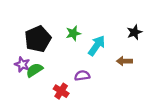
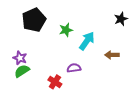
black star: (134, 32) -> (121, 19), moved
black pentagon: (38, 39) -> (34, 20), moved
green semicircle: (34, 70) -> (22, 71), moved

